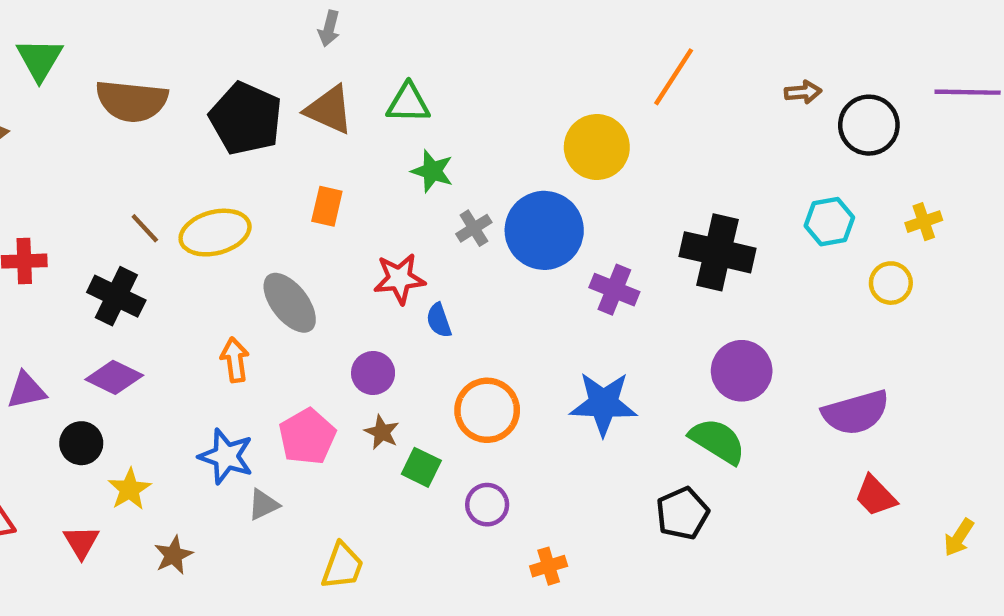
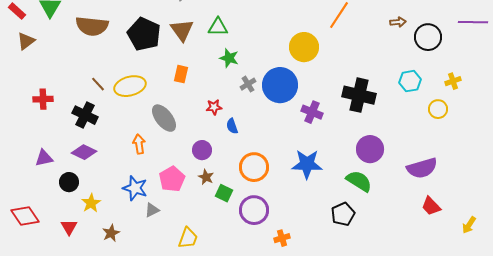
brown triangle: (329, 110) -> (182, 30), turned 30
red star: (399, 279) -> (214, 107), size x0.7
purple circle: (487, 505) -> (254, 210), size x1.5

